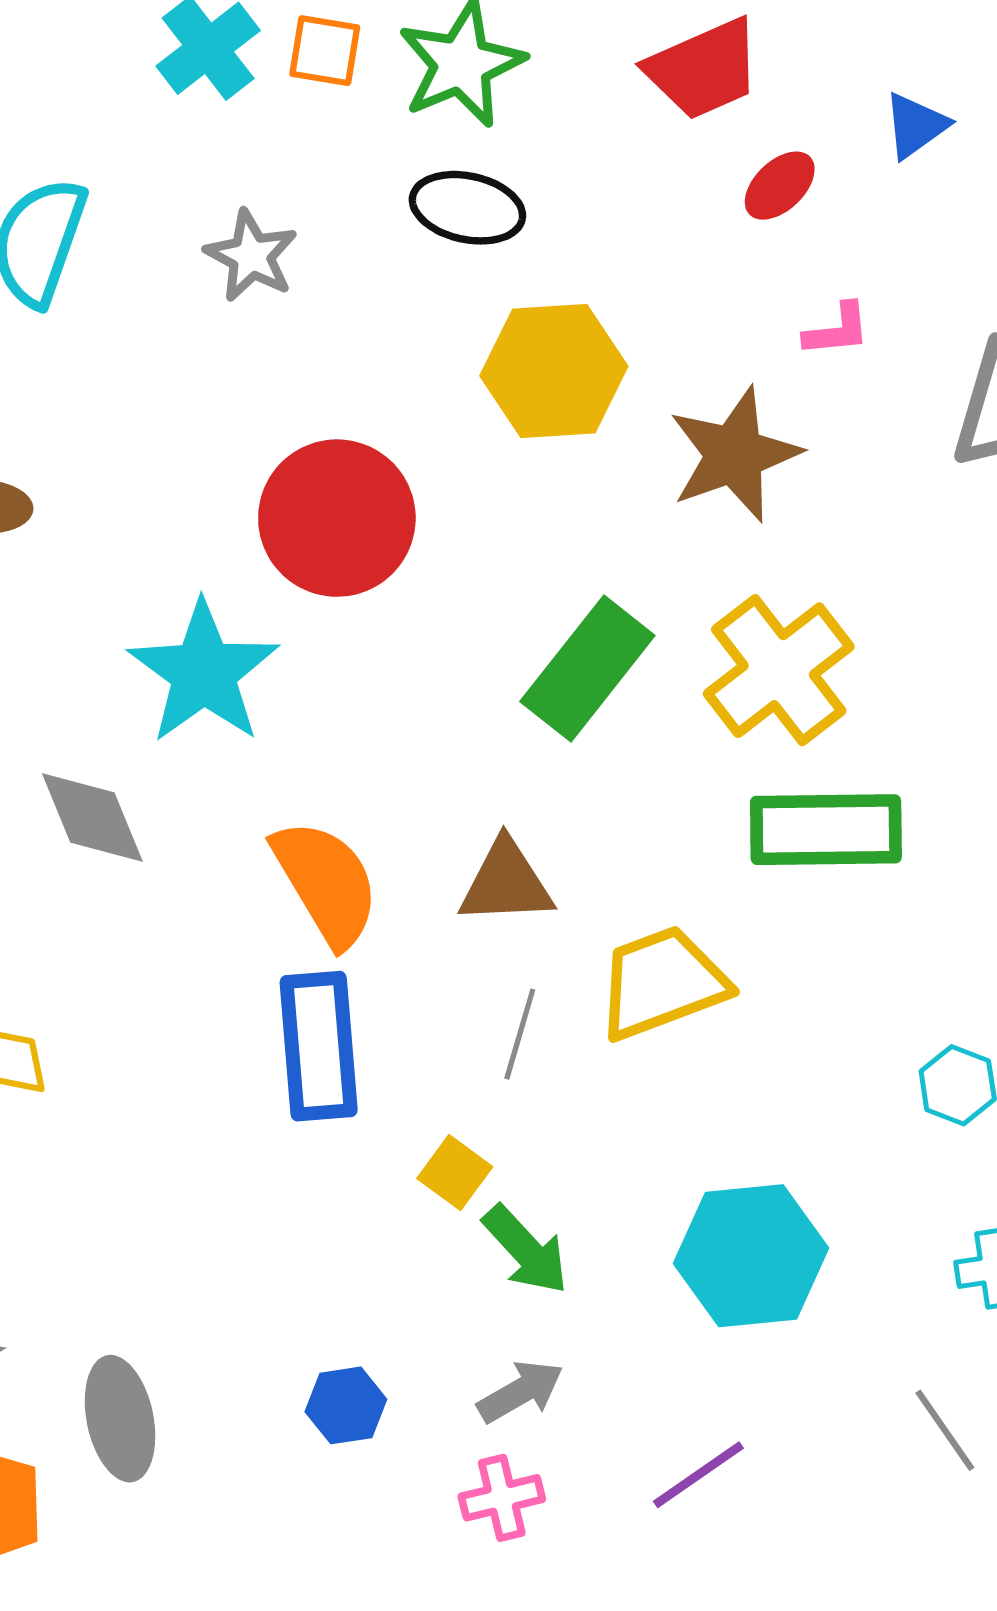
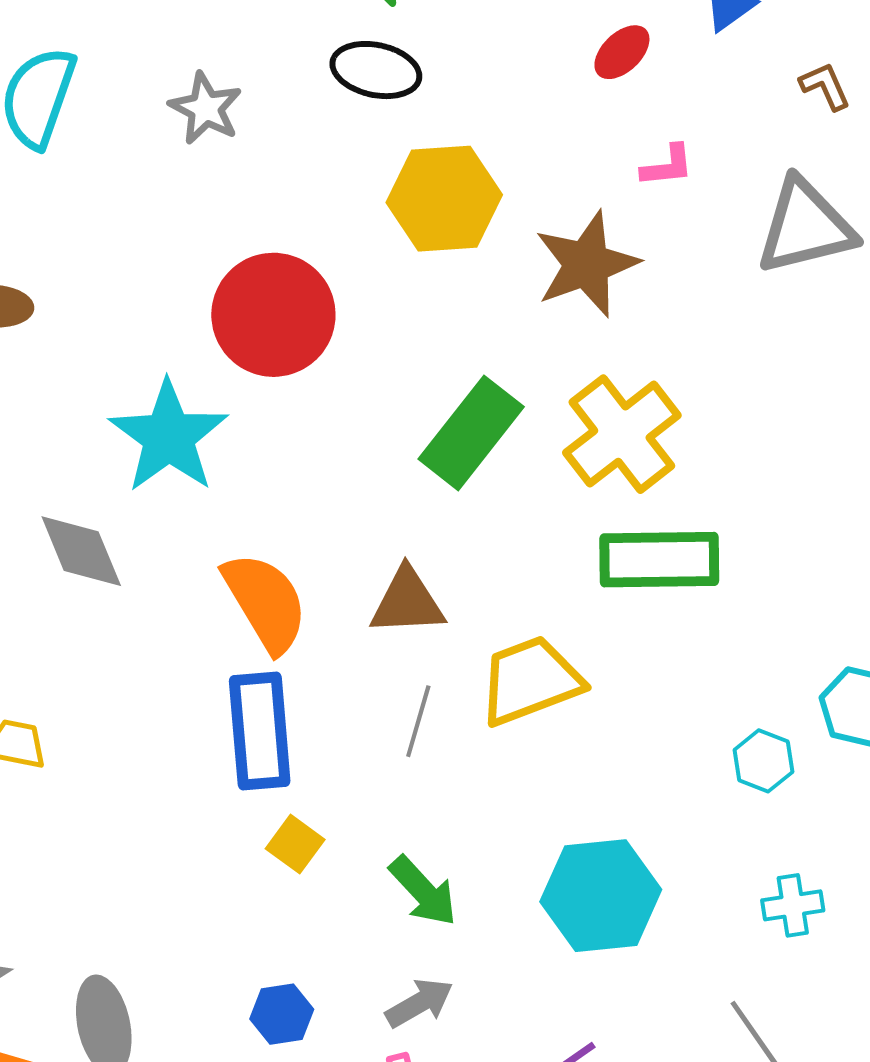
yellow square: (455, 1173) -> (295, 844), moved

